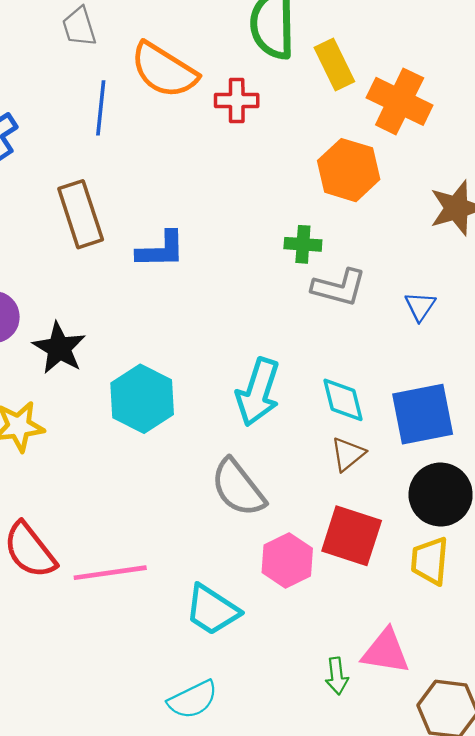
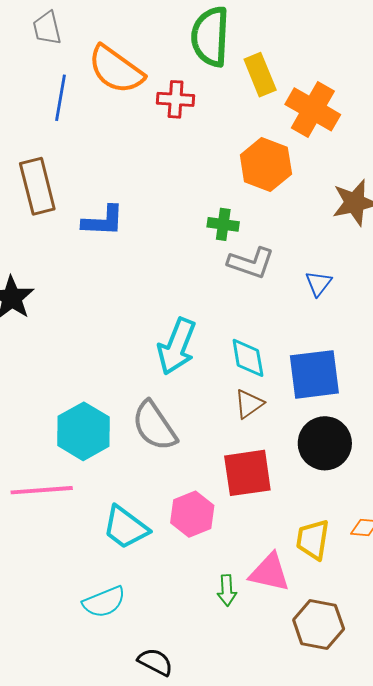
cyan hexagon: (142, 399) -> (83, 431), moved
red square: (352, 536) -> (247, 473), turned -30
pink hexagon: (287, 560) -> (192, 514), moved
yellow trapezoid: (430, 561) -> (313, 540), moved

